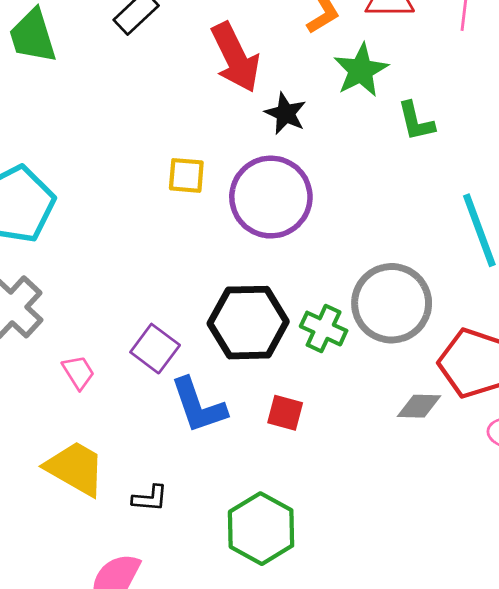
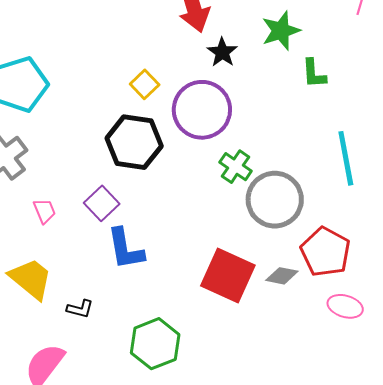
yellow square: (186, 175) -> (145, 84), turned 32
black hexagon: (248, 323) -> (134, 142), moved
green cross: (324, 329) -> (236, 167), moved
red square: (285, 413) -> (228, 275), moved, size x2.0

